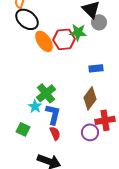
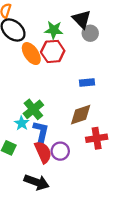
green star: (78, 32) -> (54, 30), moved
brown diamond: (90, 98) -> (81, 115), turned 35
purple circle: (90, 132) -> (60, 151), moved
red semicircle: (55, 133) -> (43, 152), size x1.5

